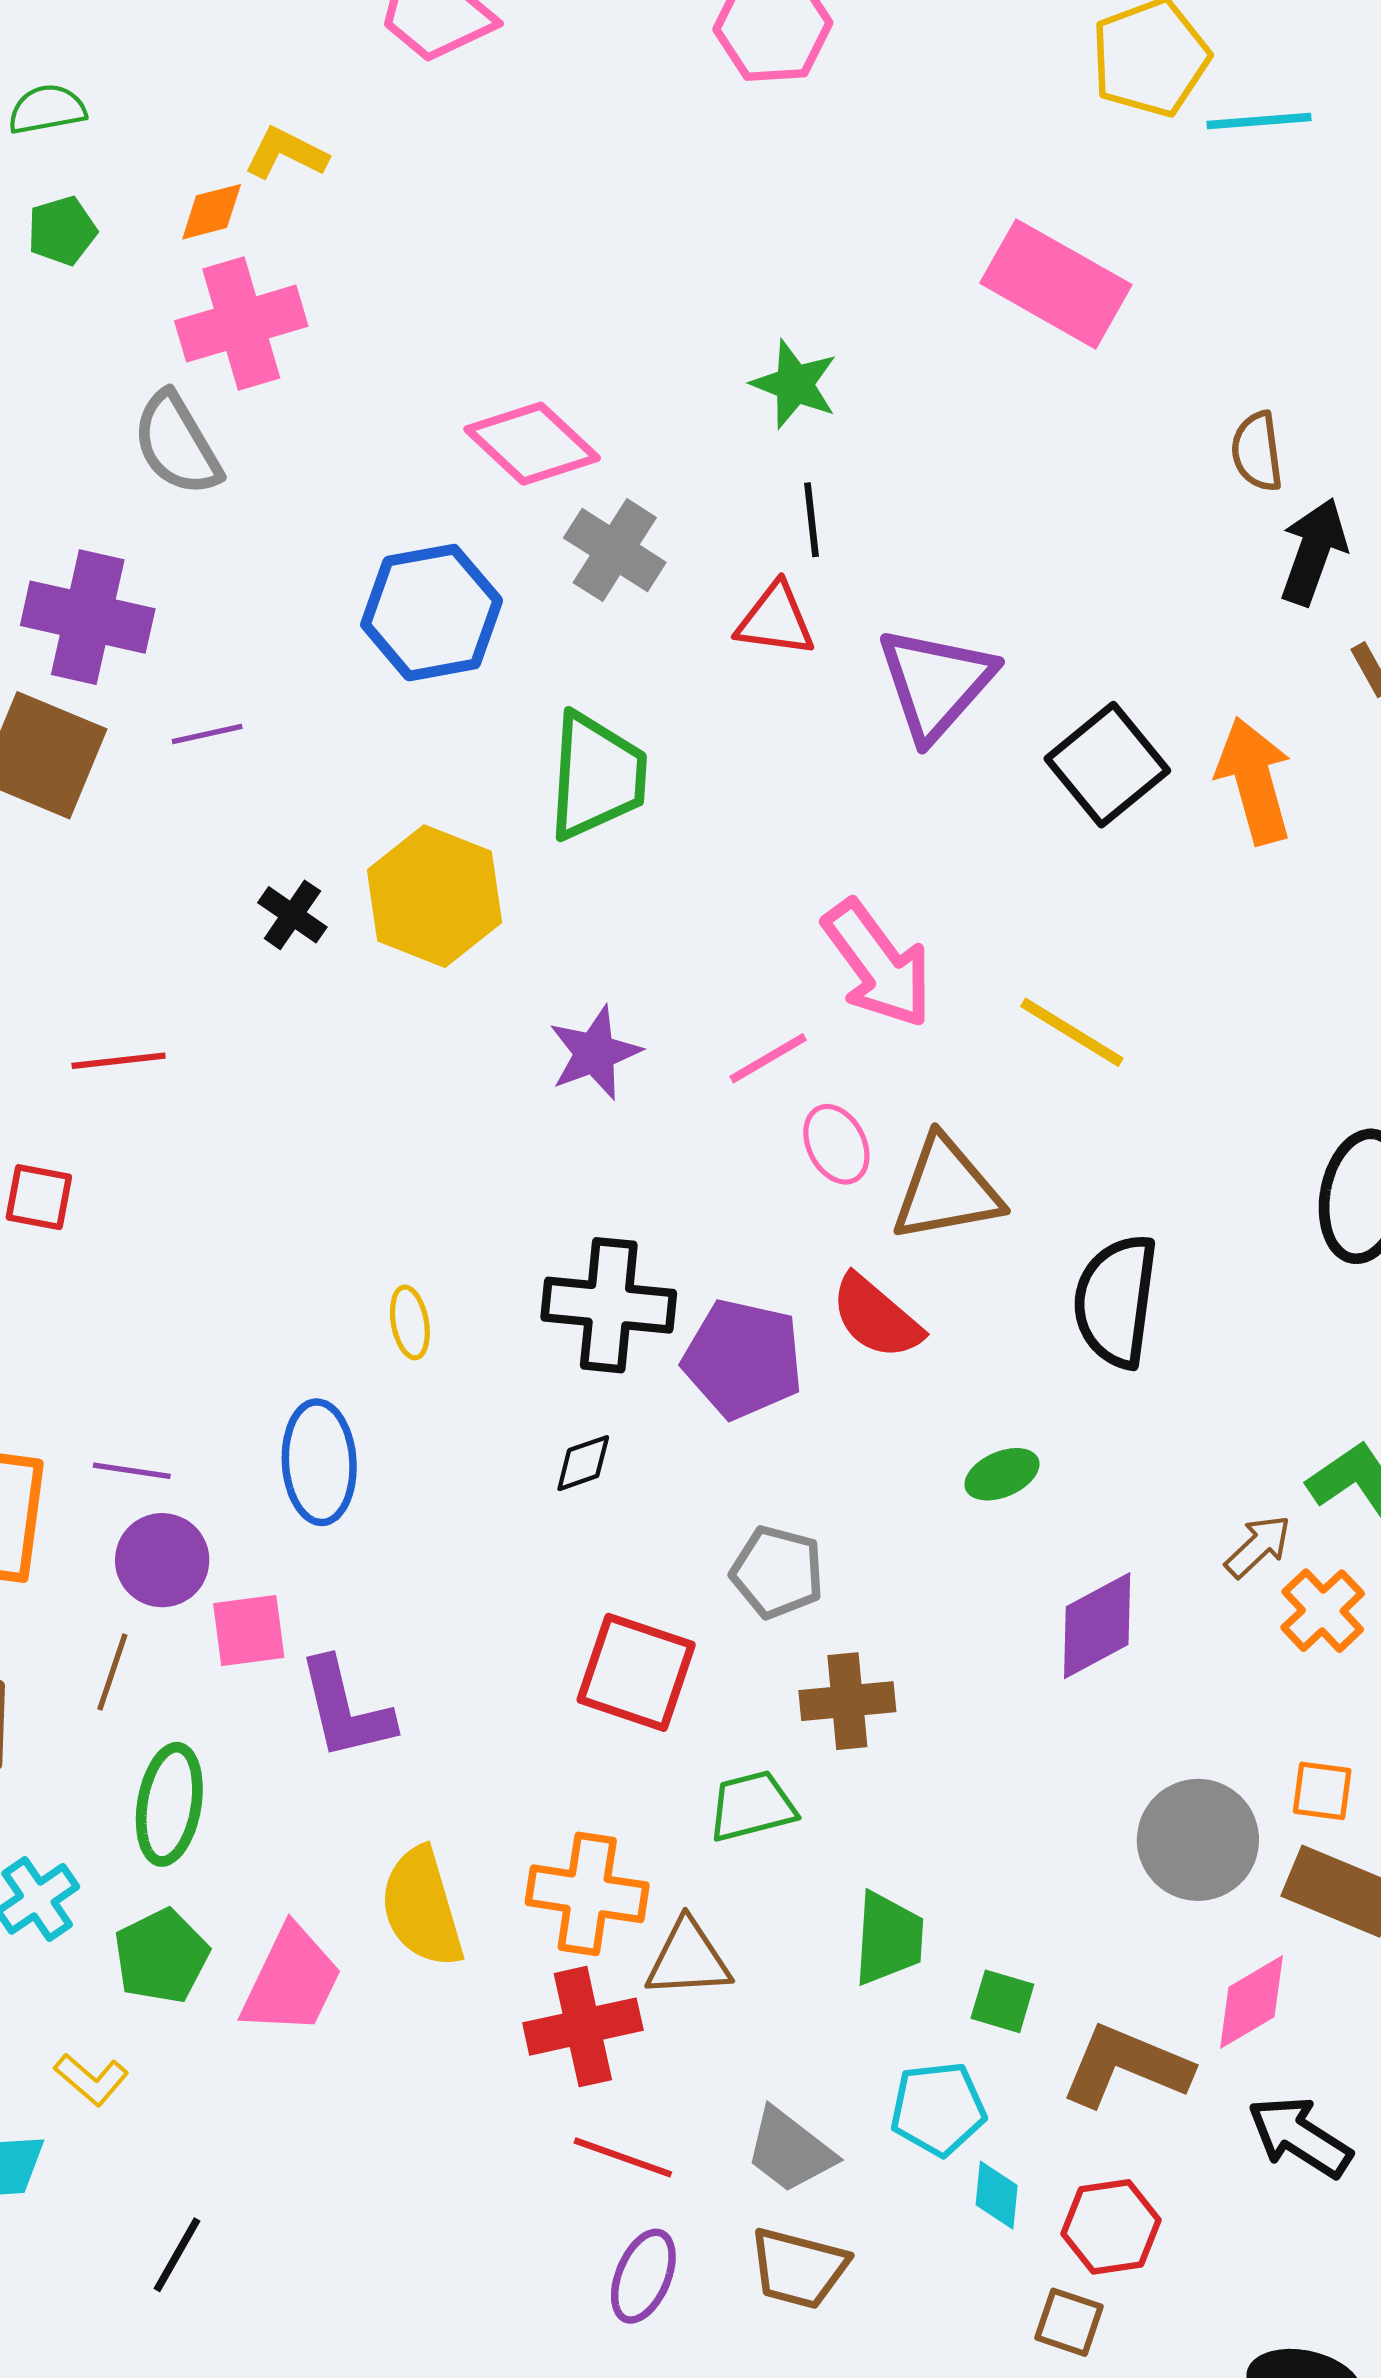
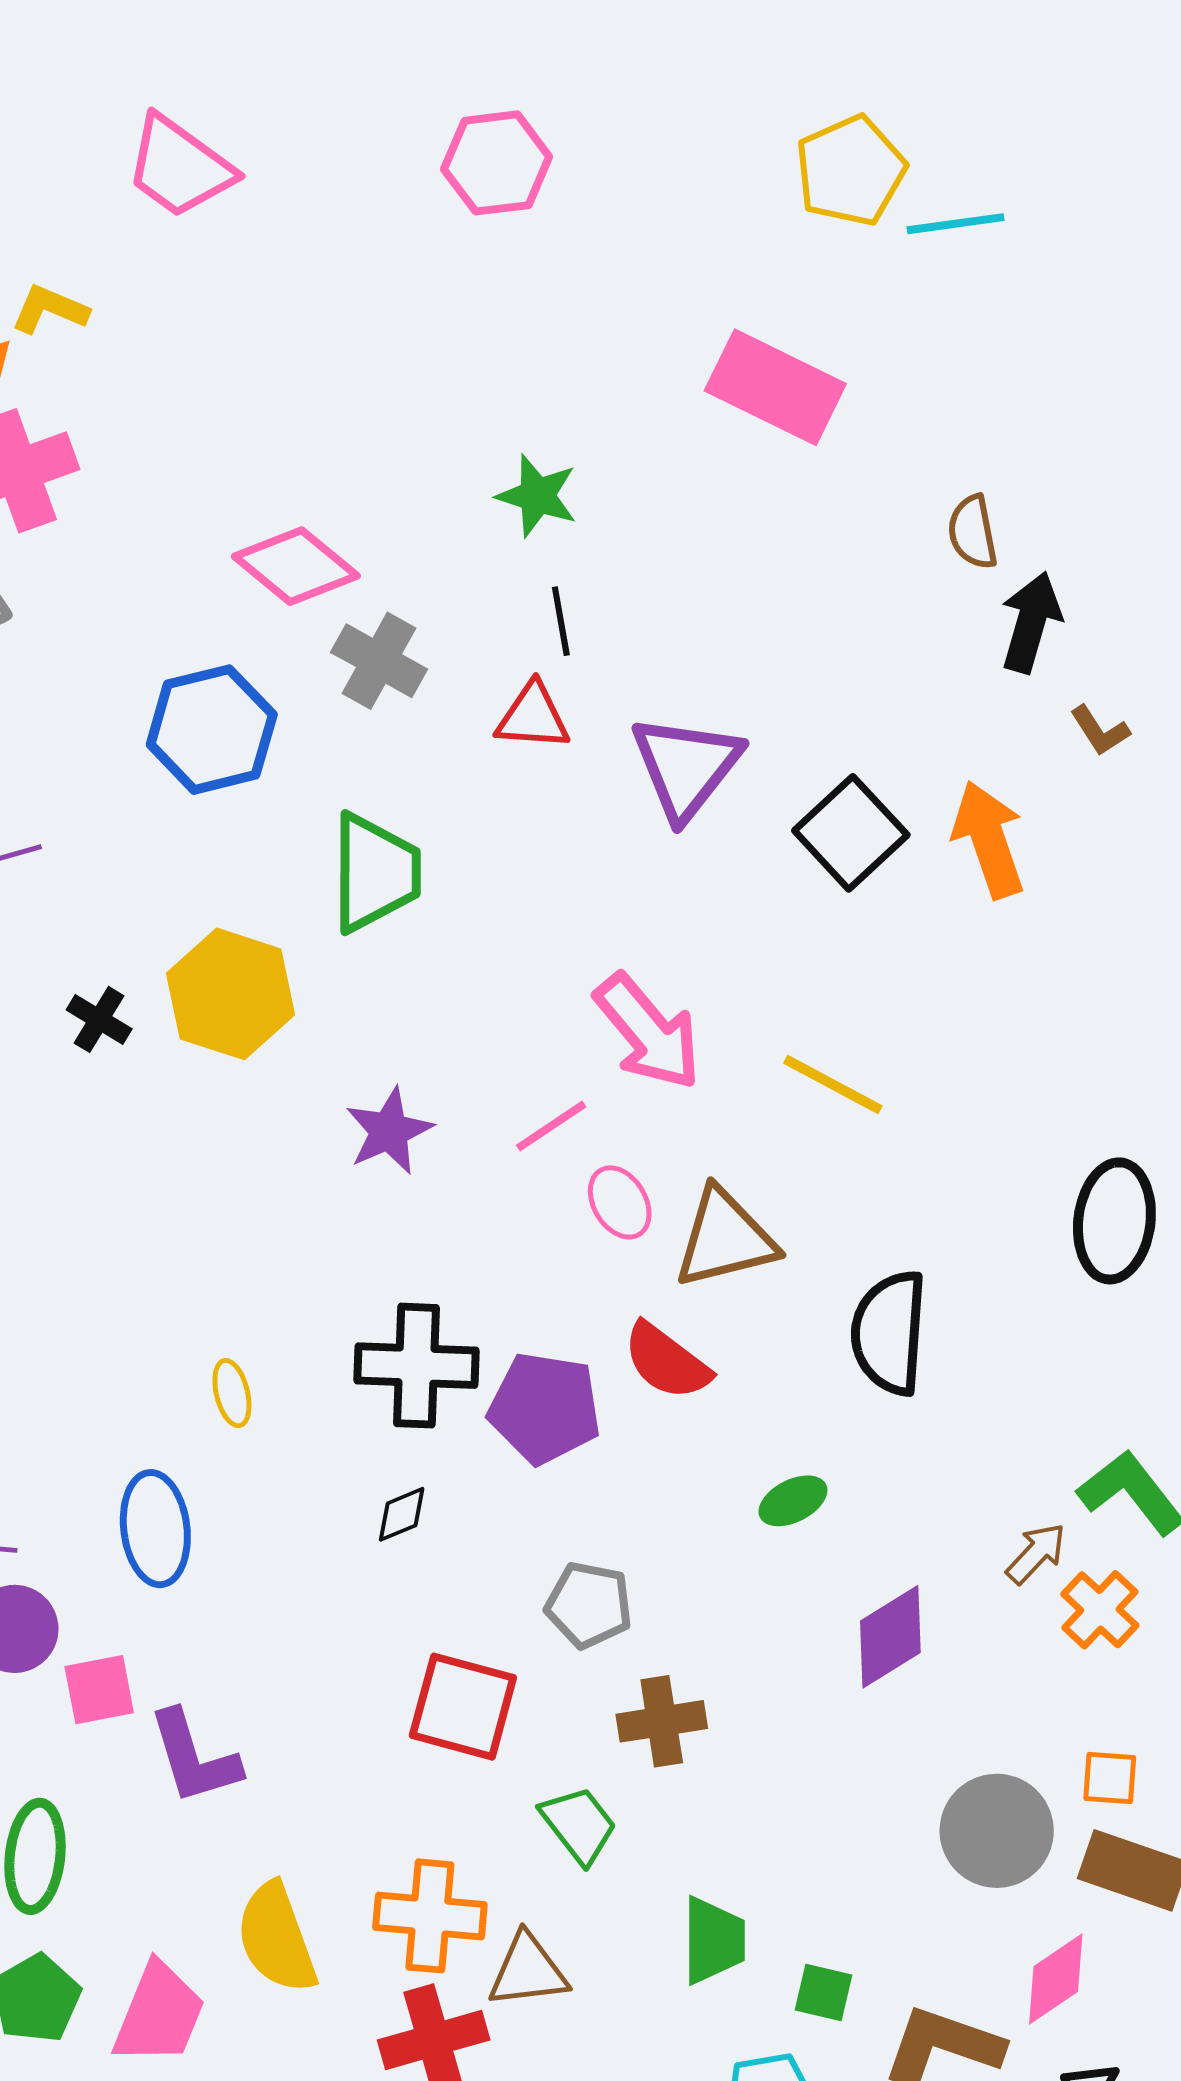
green trapezoid: (752, 1806) -> (579, 1825), turned 70

